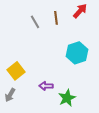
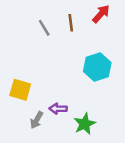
yellow square: (16, 71) -> (20, 90), turned -36
gray arrow: (10, 95) -> (37, 120), moved

